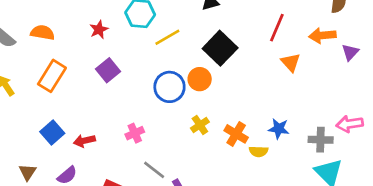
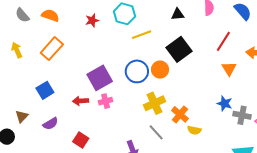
purple square: (108, 70) -> (100, 78), moved, size x1.4
yellow cross: (200, 125) -> (154, 103), size x1.5
blue star: (279, 129) -> (225, 103), moved
gray cross: (321, 140) -> (242, 115), moved
red arrow: (84, 141) -> (81, 101), moved
gray line: (154, 170) -> (156, 132), moved

